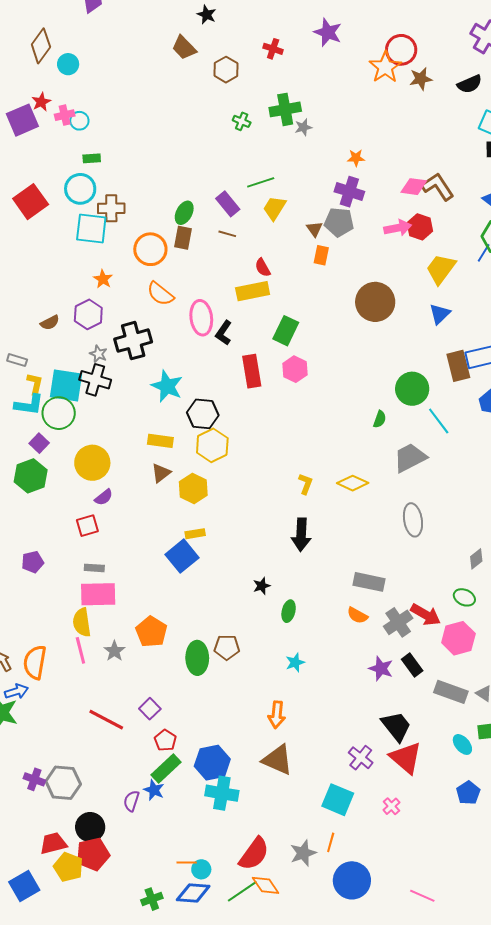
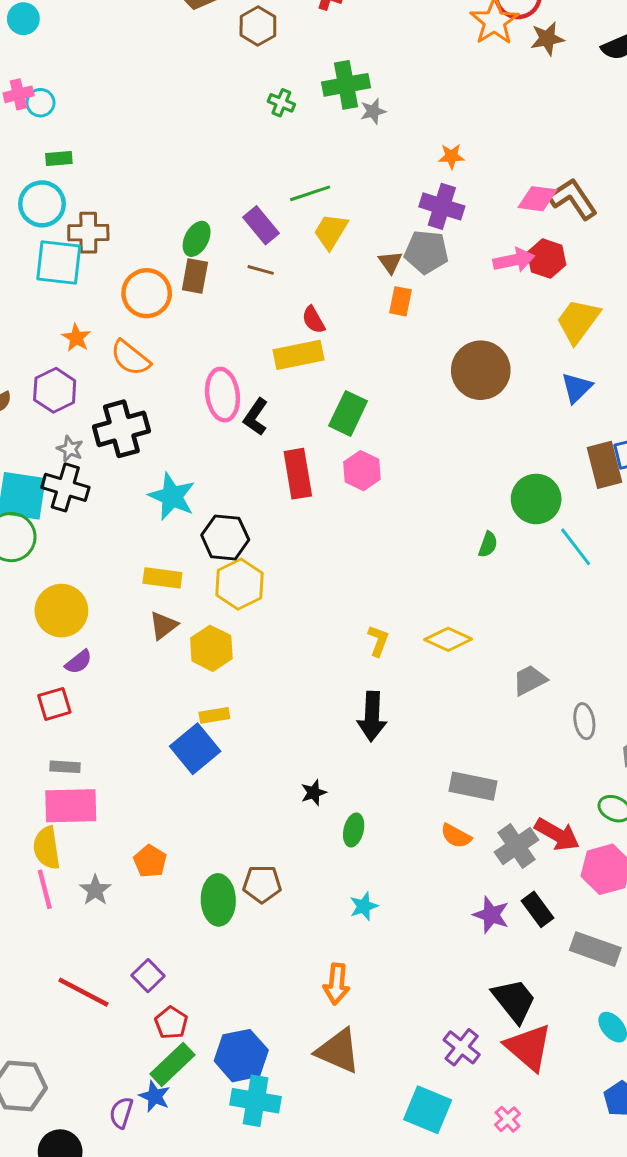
orange semicircle: (160, 294) -> (130, 358), moved
gray trapezoid: (410, 458) -> (530, 680), moved, size x0.7
gray ellipse: (413, 520) -> (584, 721), moved, size x0.7
orange pentagon: (151, 632) -> (150, 861), size x0.7

